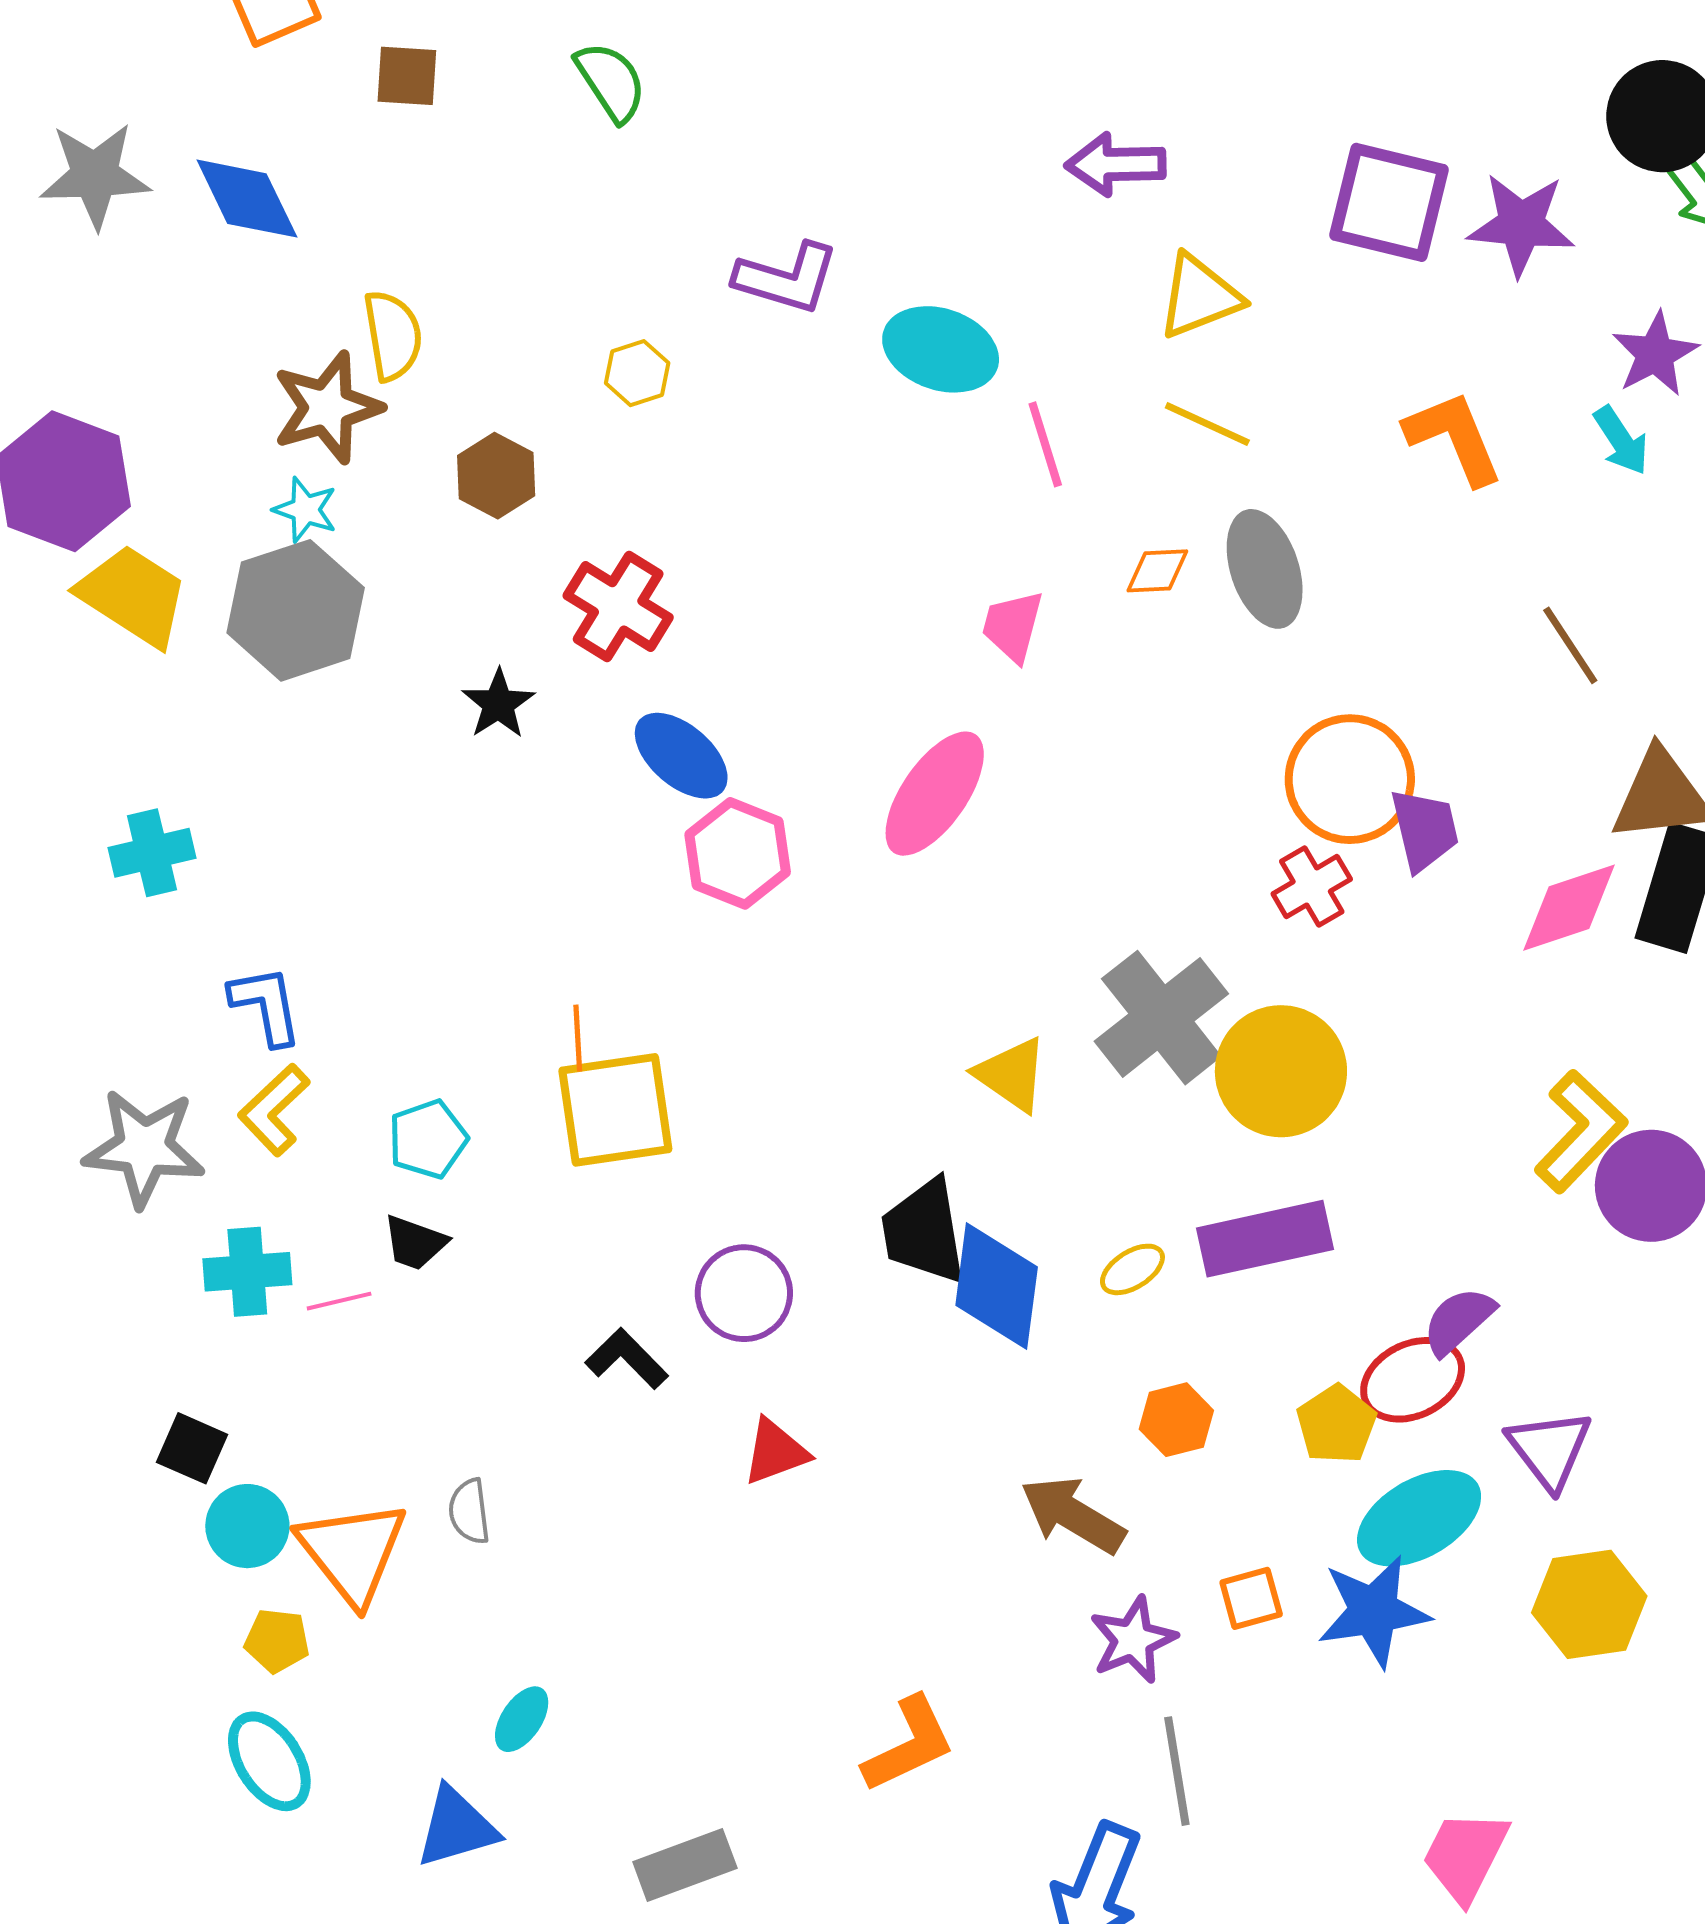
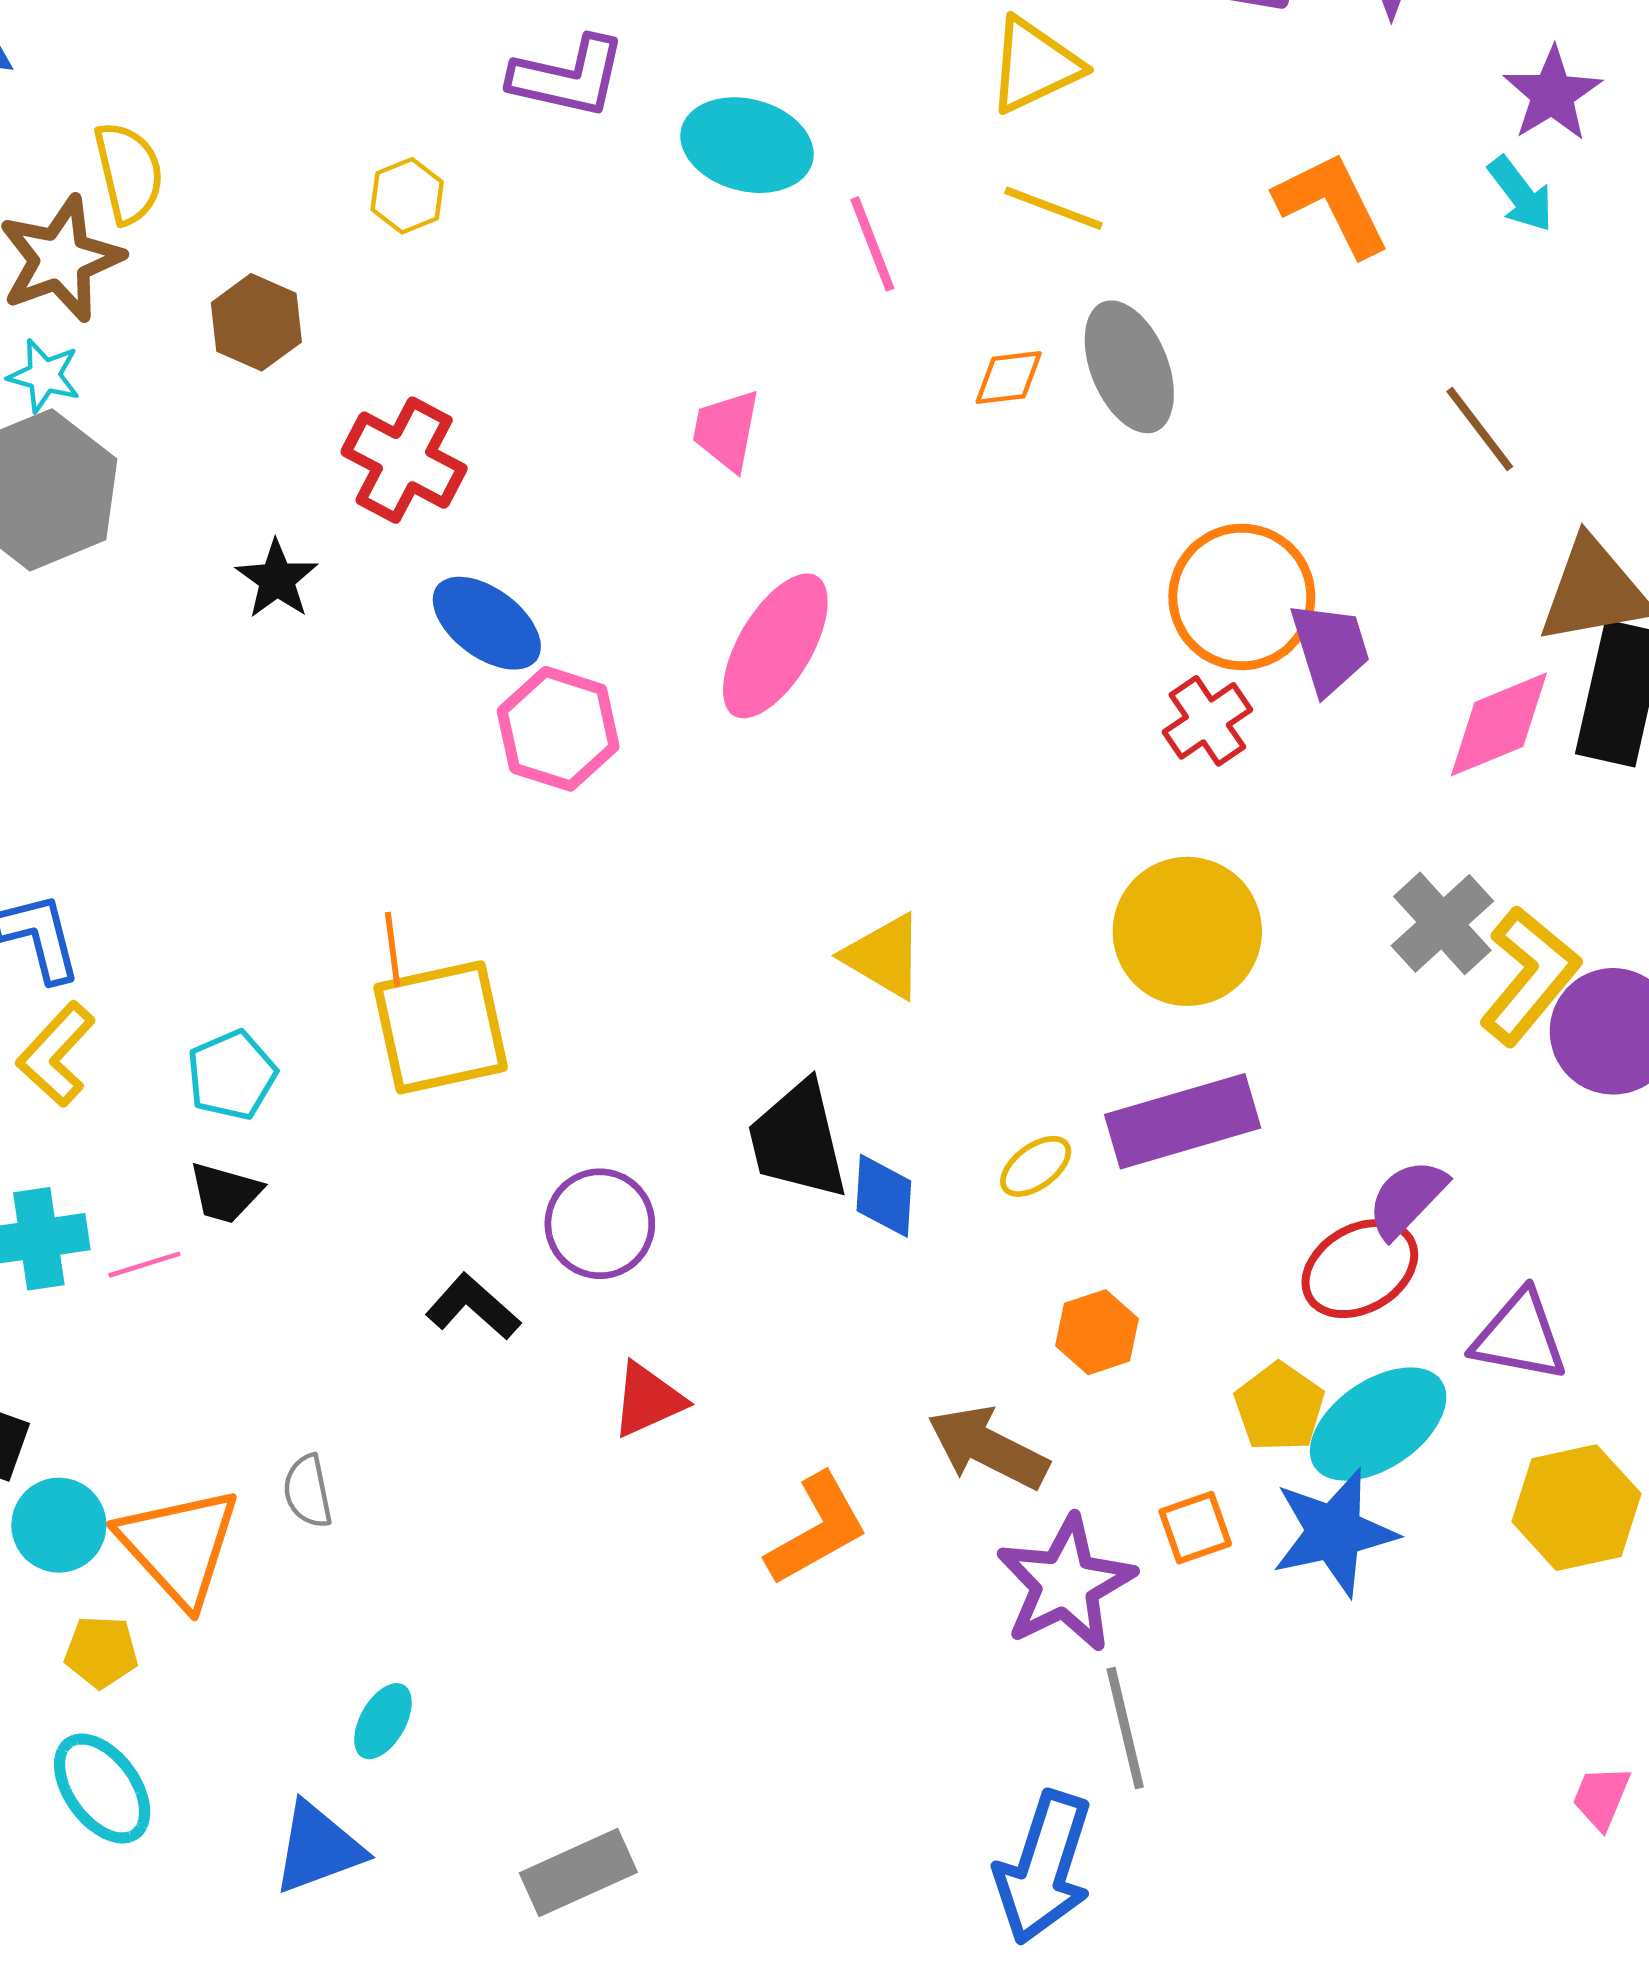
pink trapezoid: (1013, 626) -> (726, 430), moved
gray cross: (1161, 1018) -> (1442, 923), moved, size x0.7
blue diamond: (997, 1286) -> (884, 1196), size x0.6
yellow pentagon: (1336, 1424) -> (1279, 1407), moved
purple triangle: (1549, 1449) -> (1520, 1336), turned -38
purple star: (1133, 1640) -> (1065, 1584), size x1.4
orange L-shape: (909, 1744) -> (817, 1529), moved
pink trapezoid: (1465, 1856) -> (1601, 1797), moved, size x0.6

